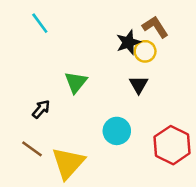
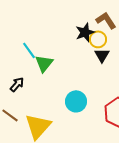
cyan line: (40, 23) -> (29, 50), moved
black triangle: (139, 85) -> (102, 55), moved

